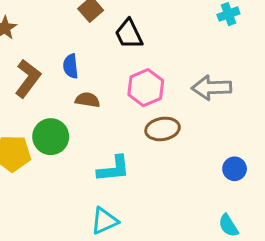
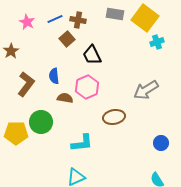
pink hexagon: (146, 88) -> (87, 87), moved
gray arrow: (212, 88) -> (146, 90), turned -30

